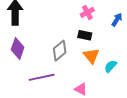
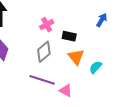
pink cross: (87, 12) -> (47, 25), moved
purple line: (42, 77) -> (42, 80), moved, turned 30

